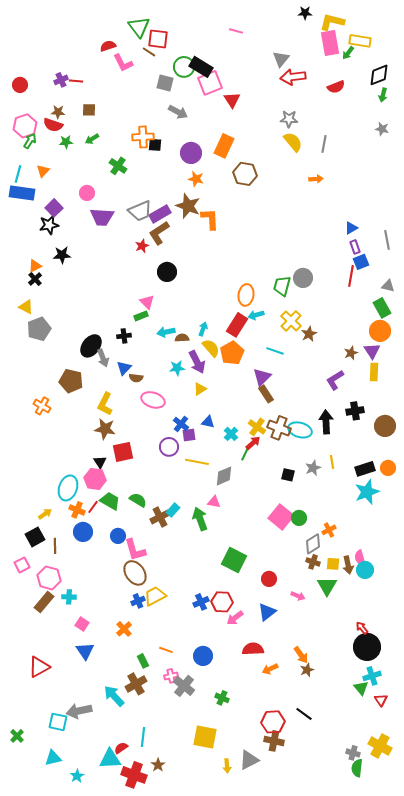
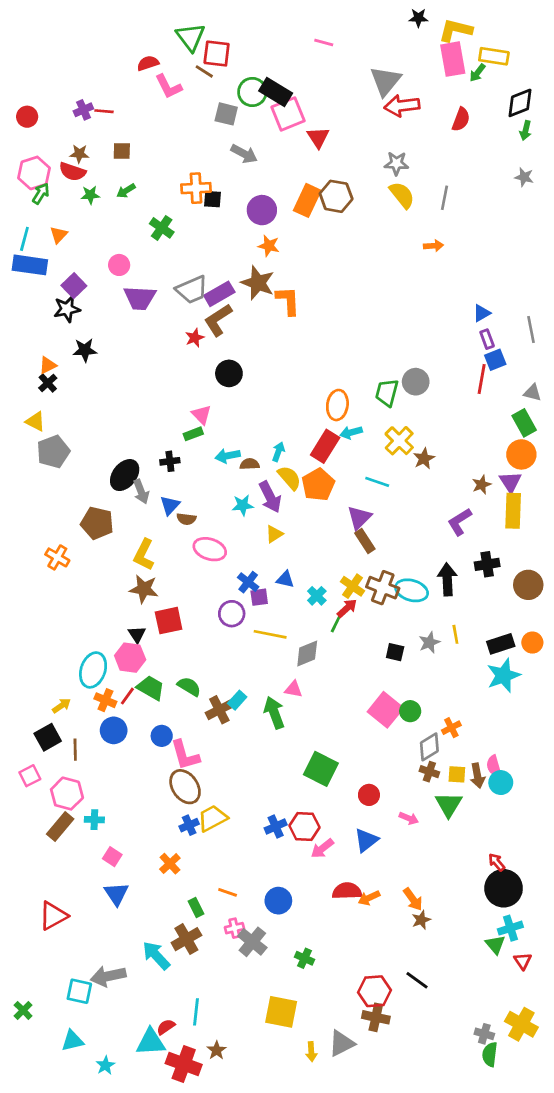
gray triangle: (281, 59) -> (385, 81), size x1.4
red semicircle: (336, 87) -> (461, 119), turned -48
brown hexagon: (245, 174) -> (336, 196), moved
yellow rectangle: (374, 372) -> (513, 511), size x1.4
orange arrow: (270, 669) -> (369, 898), moved

